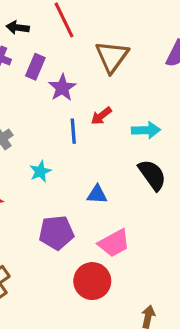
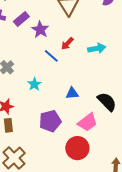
purple rectangle: (35, 67) -> (21, 19), turned 35
blue line: (73, 131) -> (51, 56), turned -35
black semicircle: (152, 175) -> (107, 102), moved

